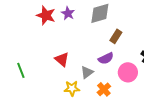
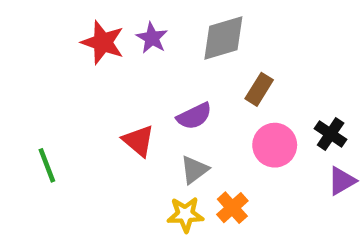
purple semicircle: (106, 58) -> (194, 116), moved
pink circle: (128, 72) -> (275, 145), moved
yellow star: (72, 88) -> (185, 214), moved

